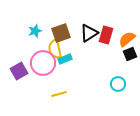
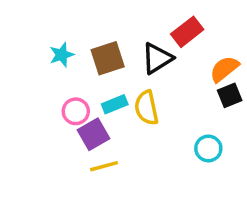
red rectangle: (106, 35) -> (187, 32), moved, turned 36
yellow semicircle: (55, 49) -> (146, 108), moved
pink circle: (43, 63) -> (76, 111), size x0.6
purple square: (19, 71) -> (93, 134), moved

